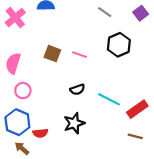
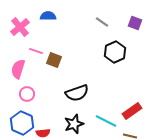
purple square: (141, 13) -> (135, 23), turned -32
pink line: (80, 55) -> (36, 51), moved
black semicircle: (77, 89) -> (77, 93), size x1.6
cyan line: (109, 99) -> (106, 121), moved

